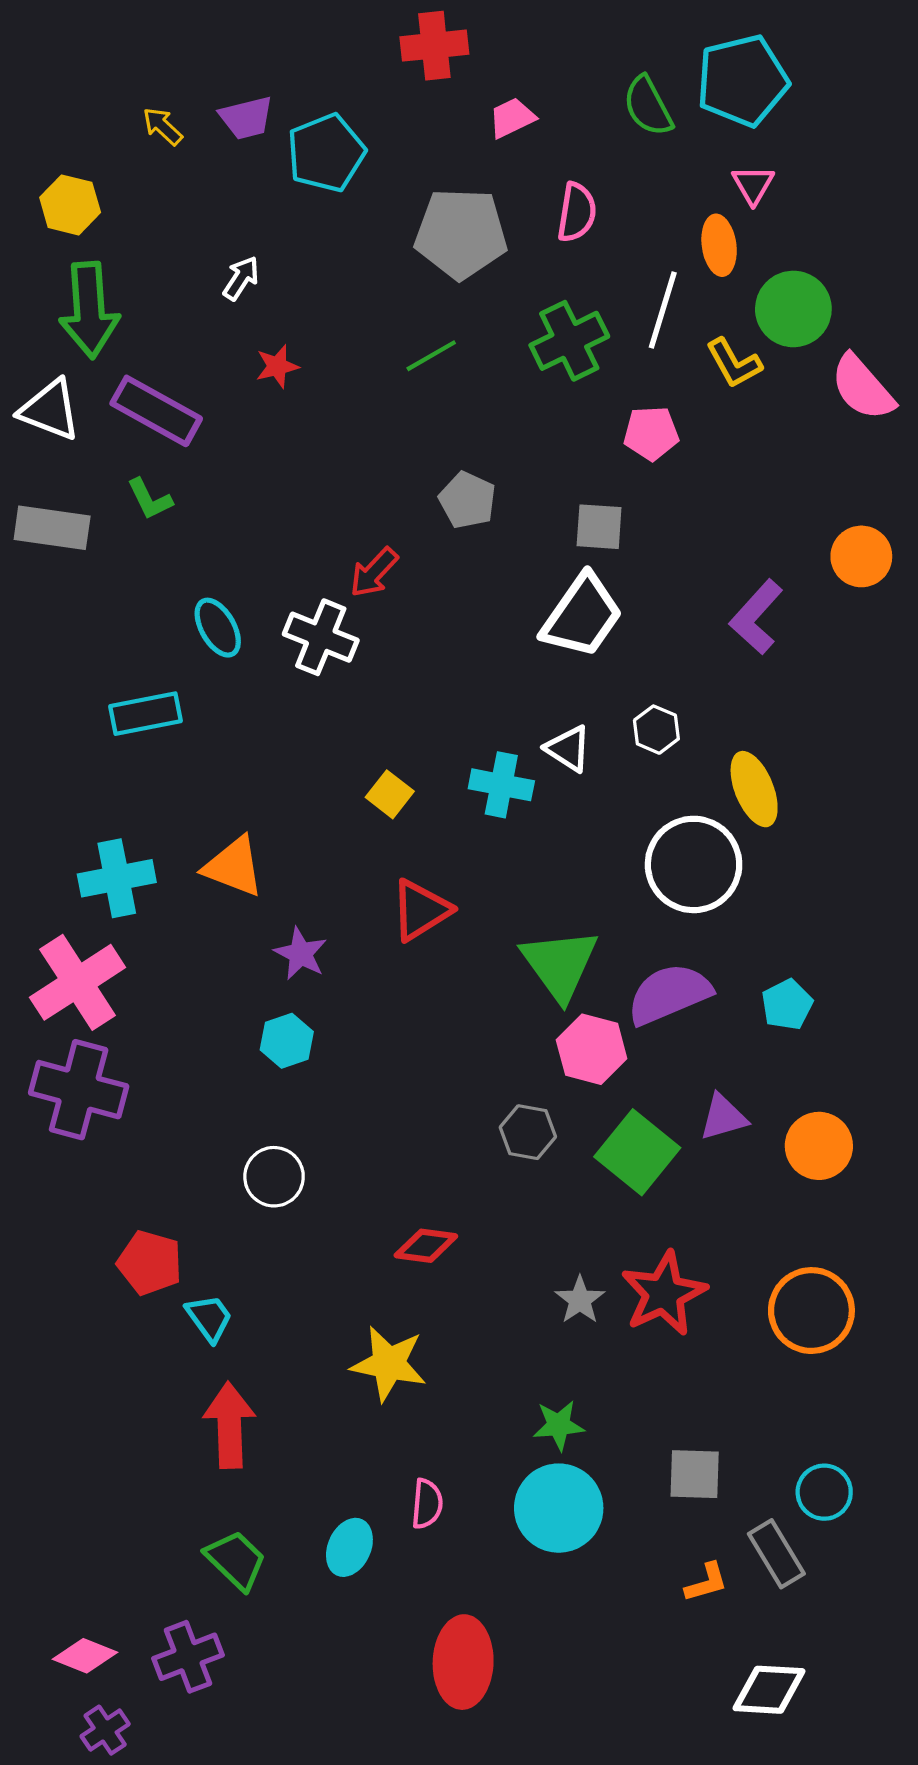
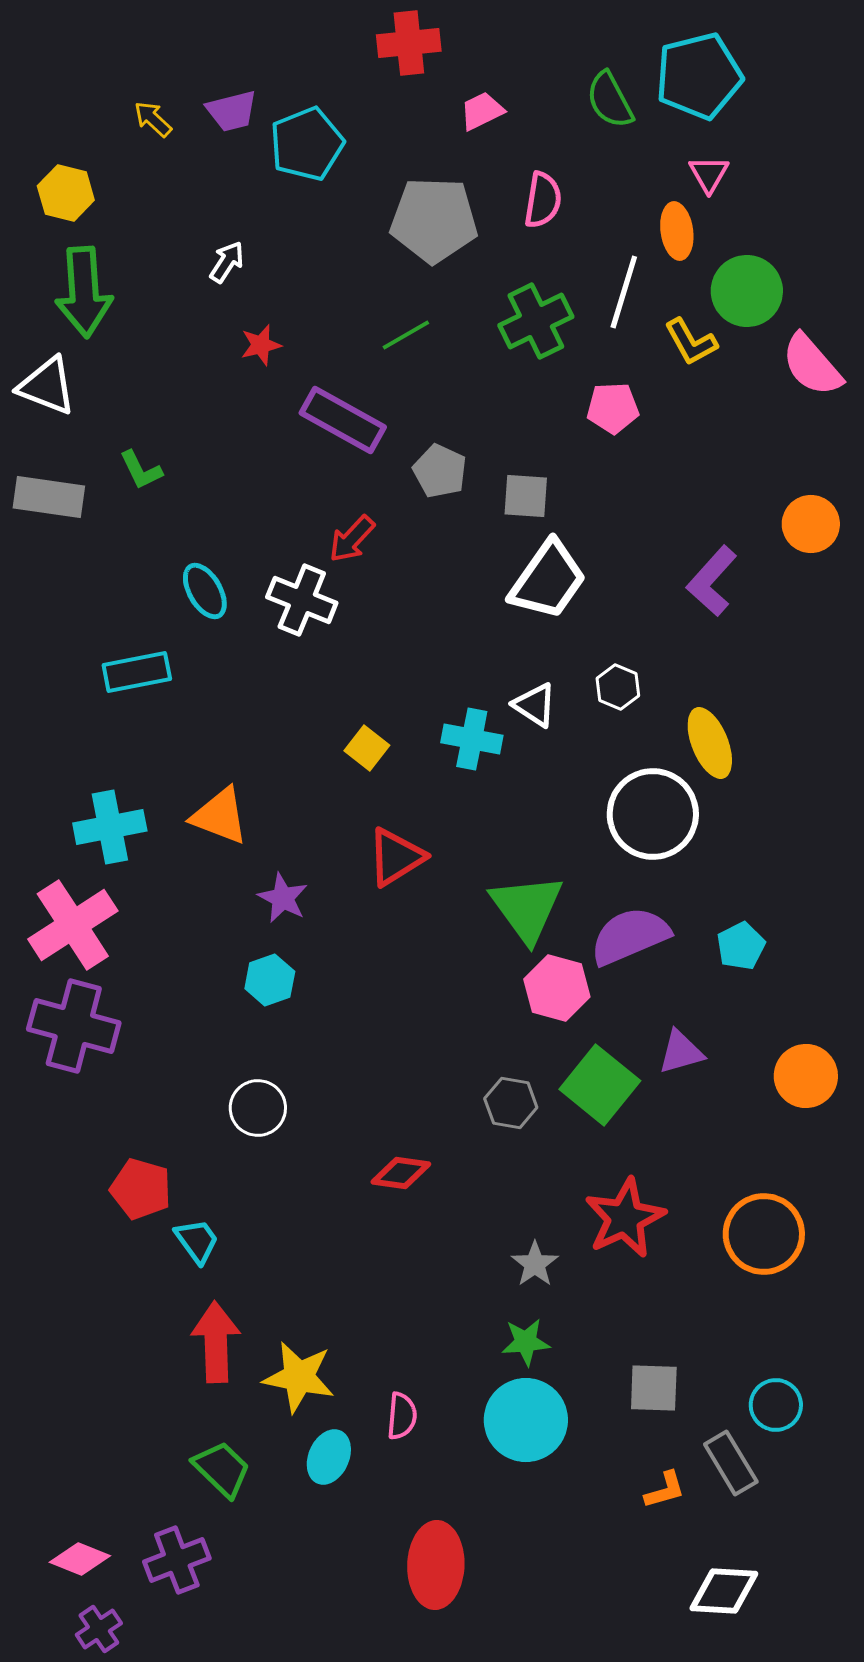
purple rectangle: (156, 411) -> (343, 420), moved
gray square: (599, 527) -> (526, 496), moved
gray hexagon: (528, 1132) -> (511, 1103), moved
orange circle: (819, 1146) -> (806, 1076), moved
gray star: (580, 1300) -> (535, 1264), moved
yellow star: (389, 1364) -> (299, 1377), moved

